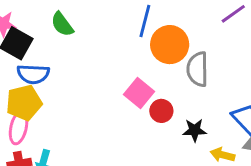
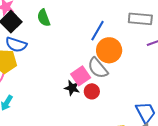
gray semicircle: (198, 69) -> (98, 68), moved, turned -55
black star: (195, 130) -> (72, 88), moved

